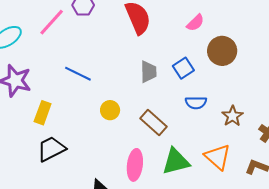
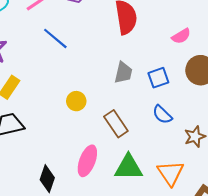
blue line: (78, 74) -> (55, 38), moved
blue semicircle: (196, 103) -> (162, 115), turned 30

